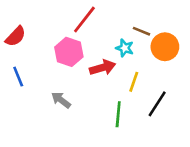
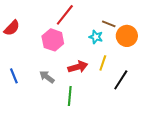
red arrow: (103, 68) -> (78, 67), moved
blue line: (18, 77) -> (14, 76), moved
green line: (118, 114) -> (70, 96), moved

